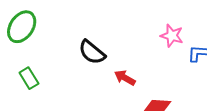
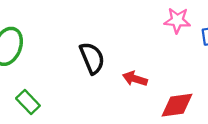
black semicircle: (92, 52) -> (92, 58), turned -140

